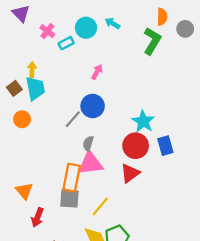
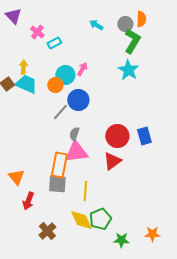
cyan circle: (86, 28) -> (65, 75), moved
gray circle: (185, 29) -> (125, 24), moved
cyan trapezoid: (35, 88) -> (26, 84), turned -55
orange circle: (22, 119) -> (55, 85), moved
cyan star: (143, 121) -> (128, 70), moved
yellow line: (100, 206) -> (85, 191), turned -36

